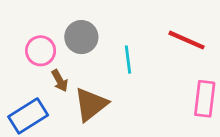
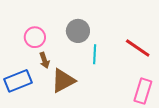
gray circle: (81, 37) -> (78, 31), moved

